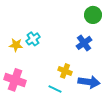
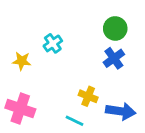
green circle: (93, 15) -> (115, 28), moved
cyan cross: (33, 39) -> (53, 43), moved

